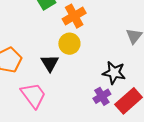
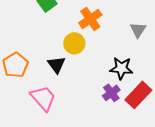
orange cross: (74, 16) -> (90, 19), moved

